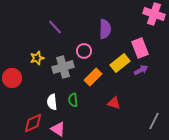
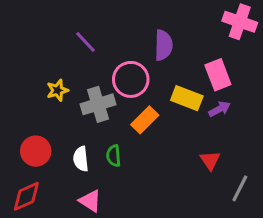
pink circle: (84, 51) -> (131, 79), size x1.5
yellow rectangle: (120, 63) -> (187, 98), turned 60
red circle: (12, 78) -> (36, 151), moved
red triangle: (114, 103) -> (210, 160), moved, turned 40
red diamond: (33, 123) -> (26, 196), moved

